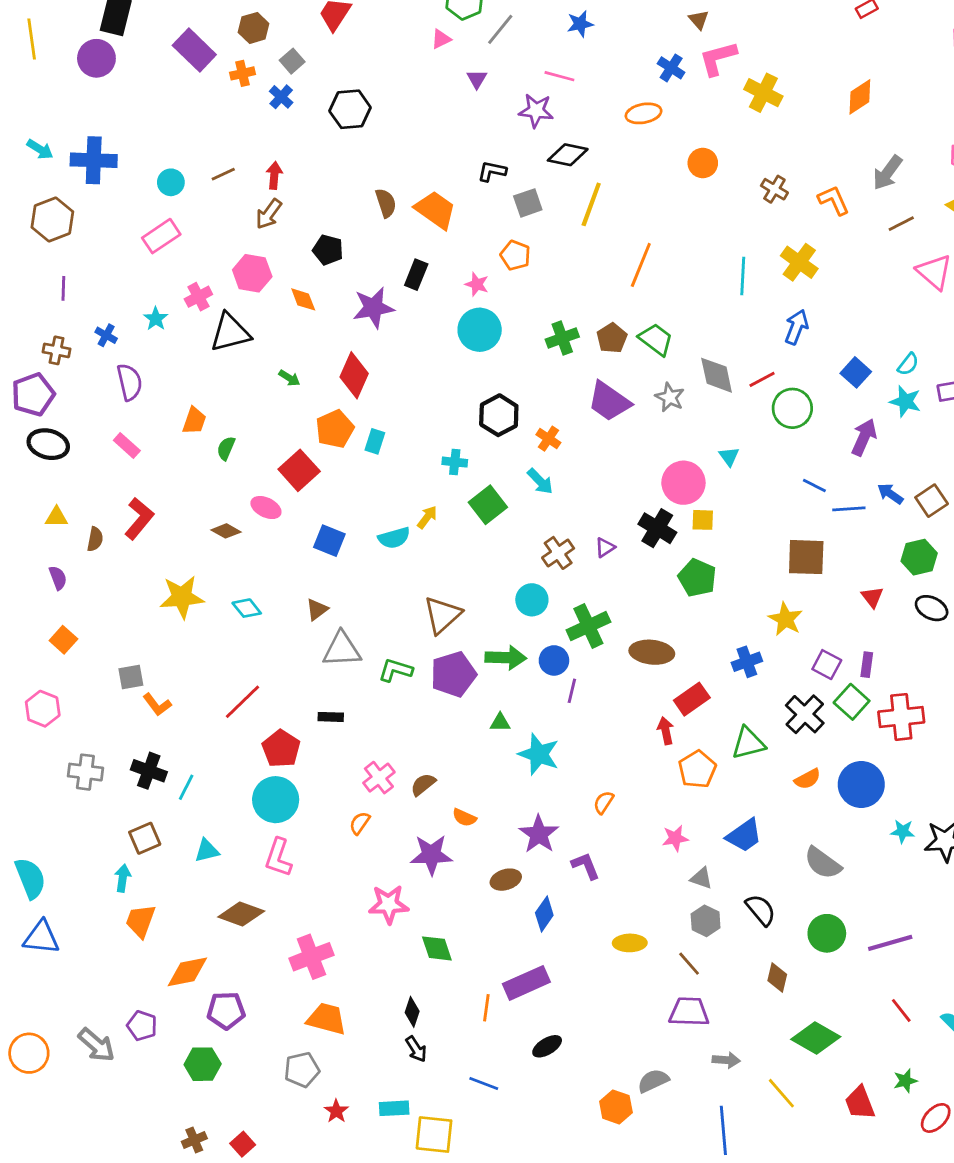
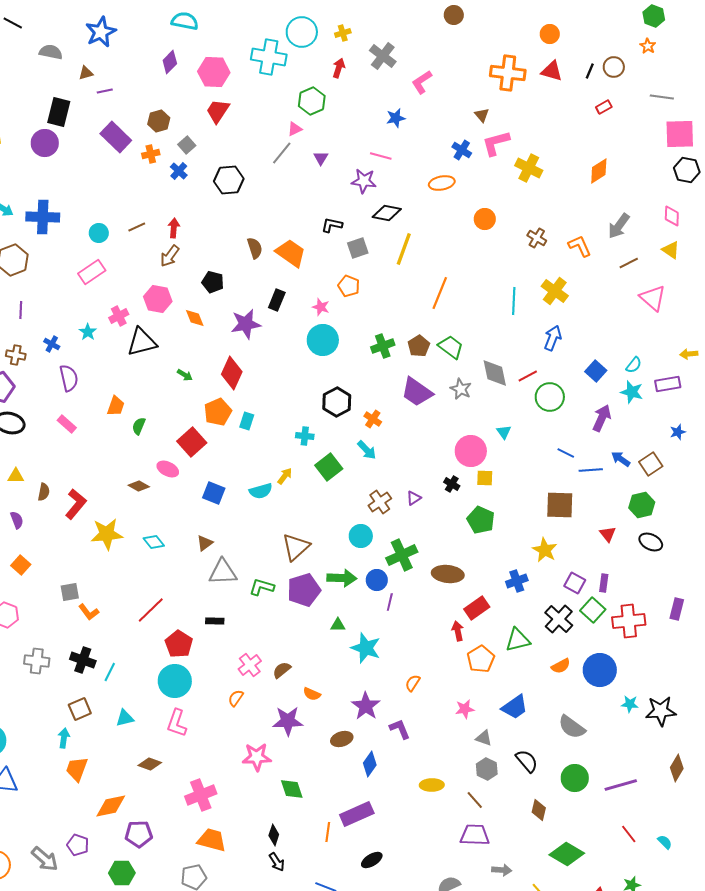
gray line: (500, 29) -> (282, 153), moved
red L-shape: (139, 519) -> (76, 504), moved
black cross: (657, 528) -> (452, 484), size x0.6
brown diamond: (241, 914) -> (150, 764), size x0.7

